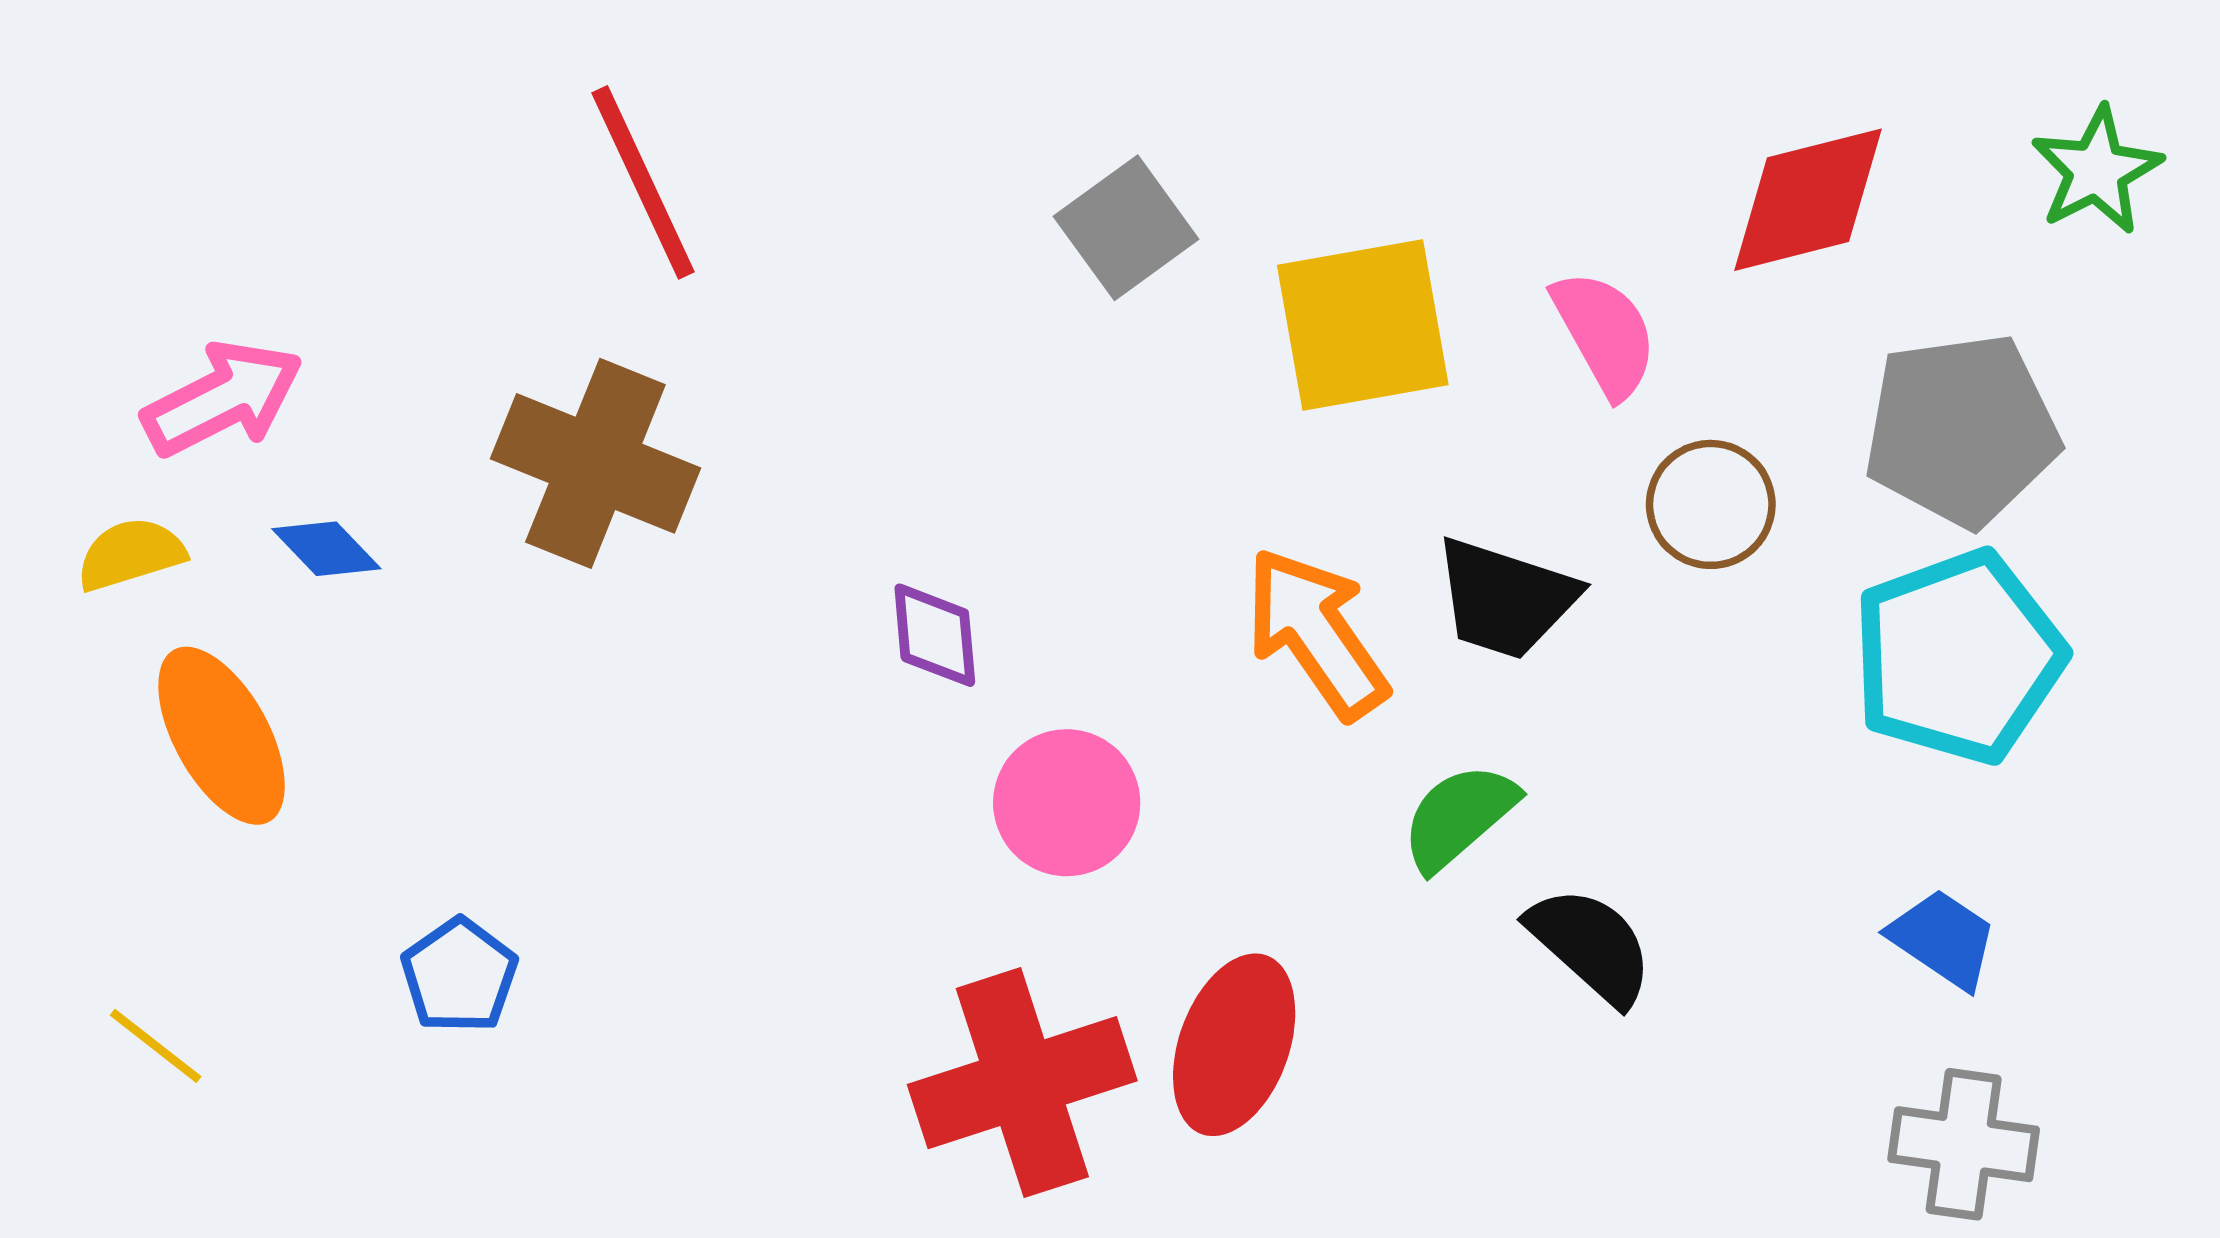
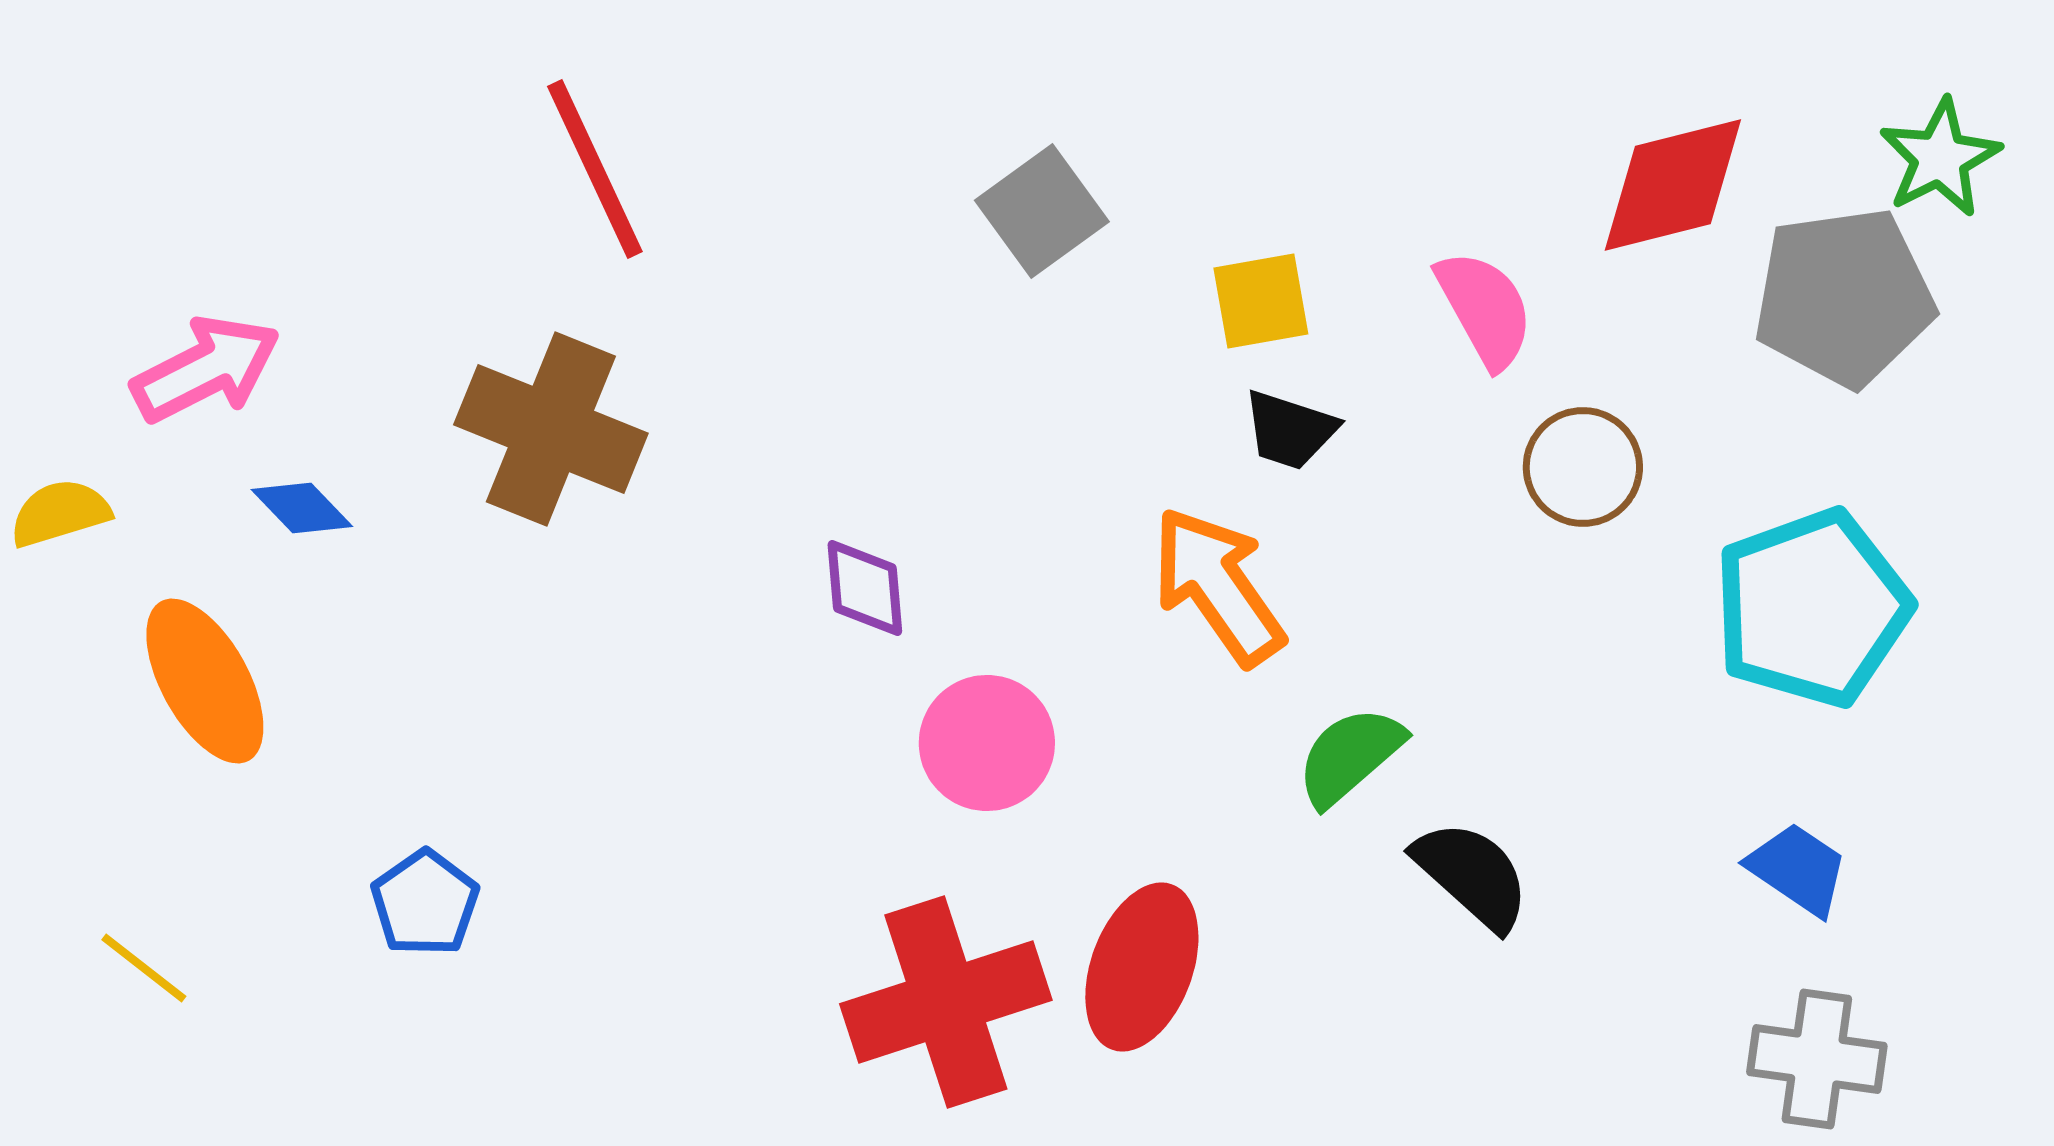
yellow square: (1363, 325) -> (1261, 301), size x0.6
gray pentagon: (1961, 430) -> (1844, 297), moved
yellow semicircle: (131, 554) -> (60, 513), moved
black trapezoid: (1505, 598) -> (1290, 430), moved, size x0.7

